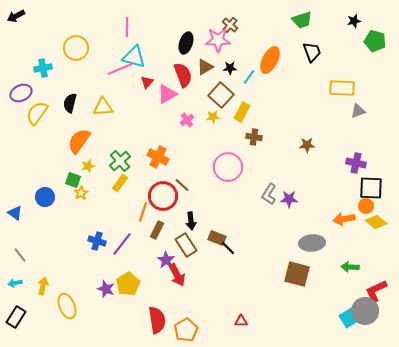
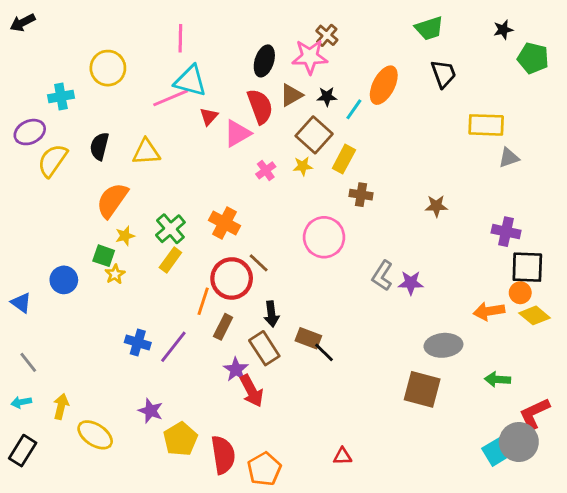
yellow pentagon: (128, 284) -> (180, 439), moved
yellow ellipse: (67, 306) -> (95, 435), turned -35

